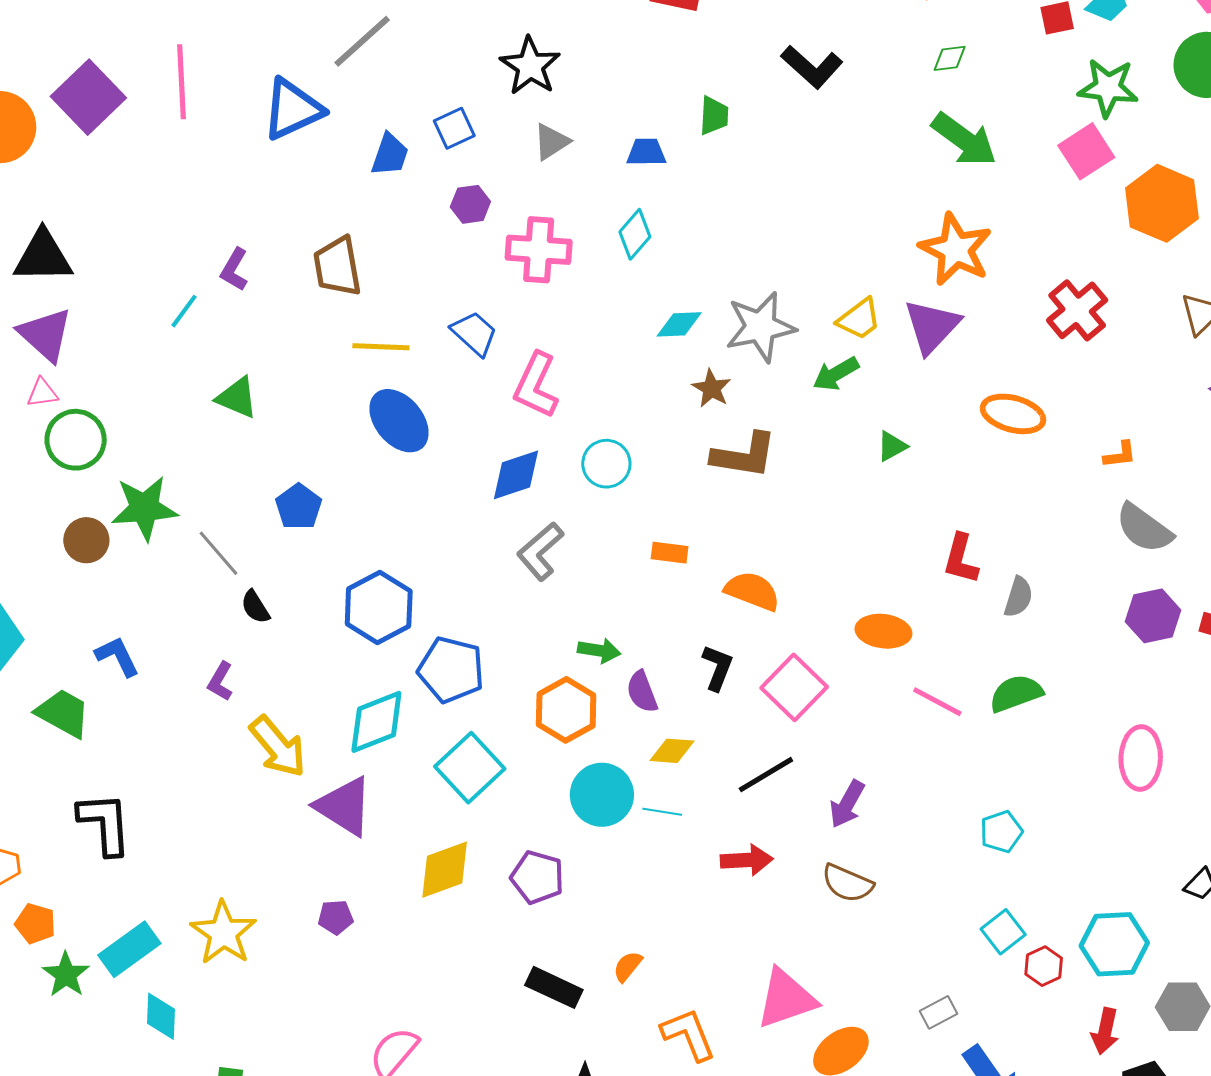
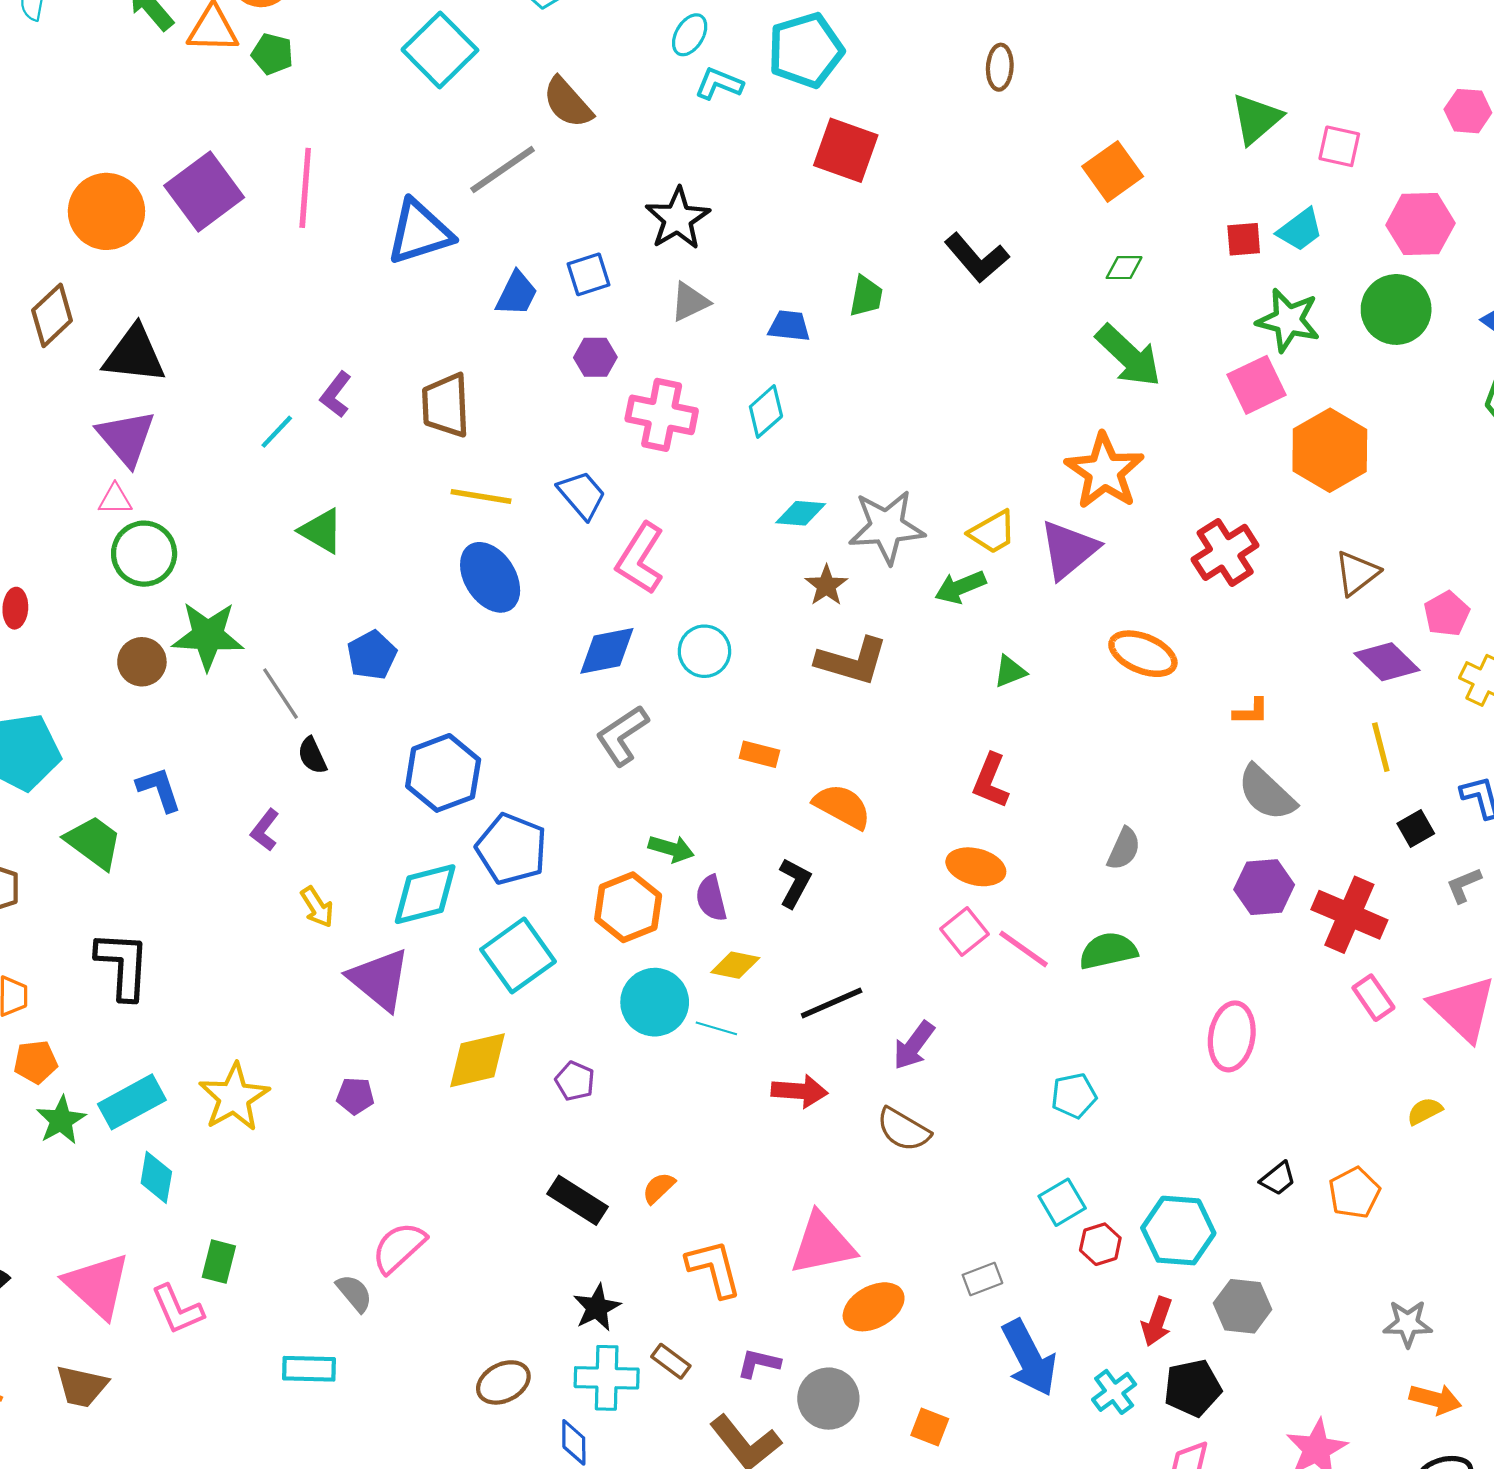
red L-shape: (961, 559) -> (991, 781), moved
pink square: (794, 687) -> (964, 932), moved, size x0.7
yellow arrow: (278, 747) -> (317, 907), size x0.6
purple pentagon: (537, 877) -> (575, 1081), size x0.7
orange pentagon: (35, 924) -> (36, 1062), turned -30

